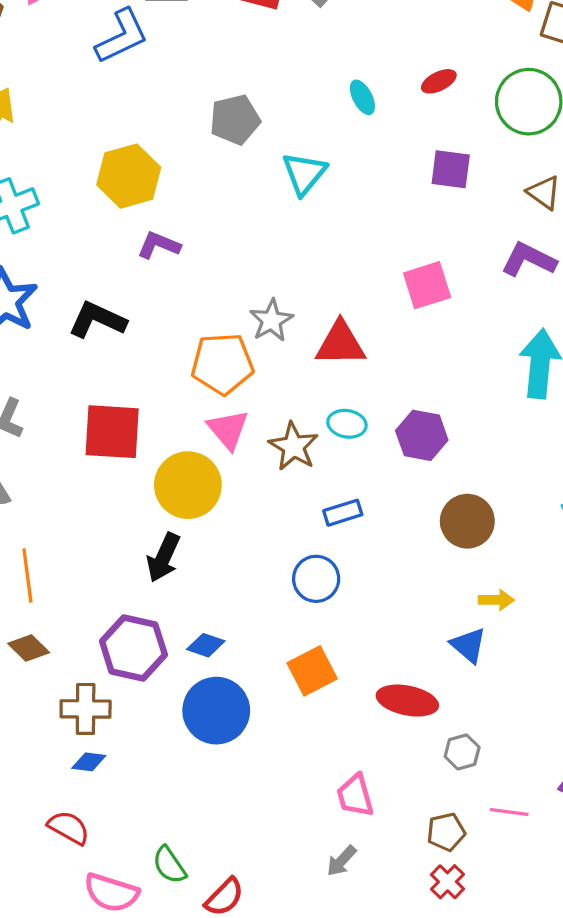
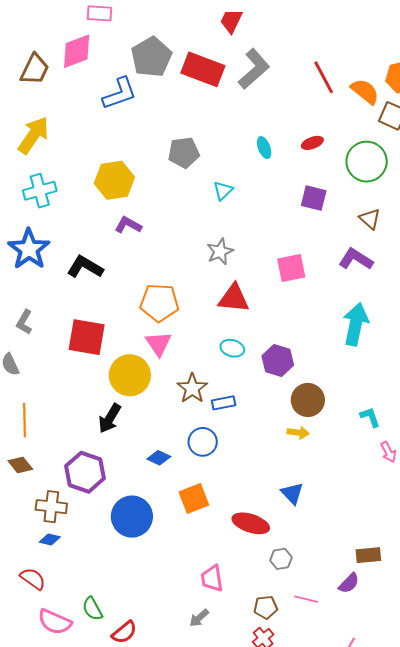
cyan triangle: (304, 173) -> (223, 191), size x0.7
gray star: (271, 320) -> (220, 252), moved
brown star: (294, 446) -> (192, 388), moved
brown circle: (467, 521) -> (308, 400), moved
yellow arrow: (496, 600) -> (298, 433), moved
blue diamond: (206, 645) -> (159, 458), moved

